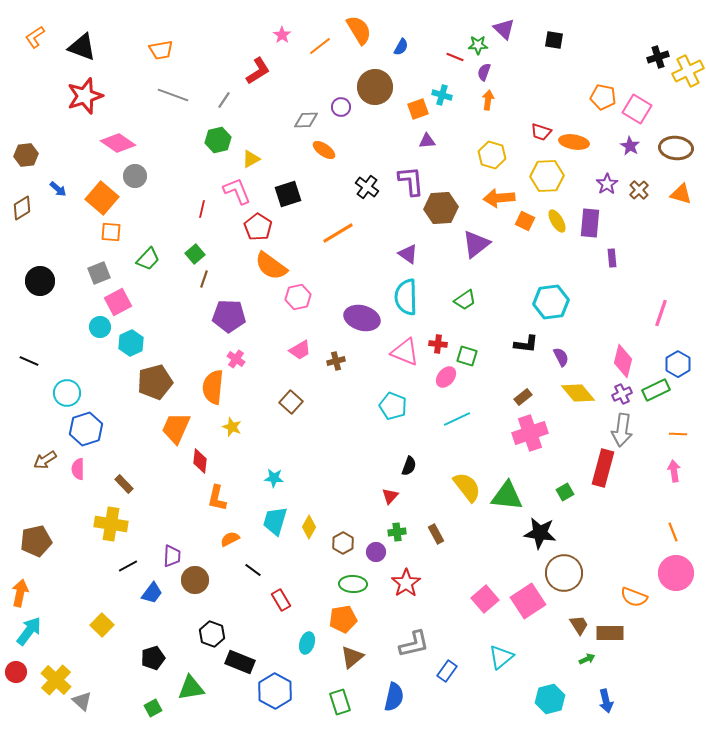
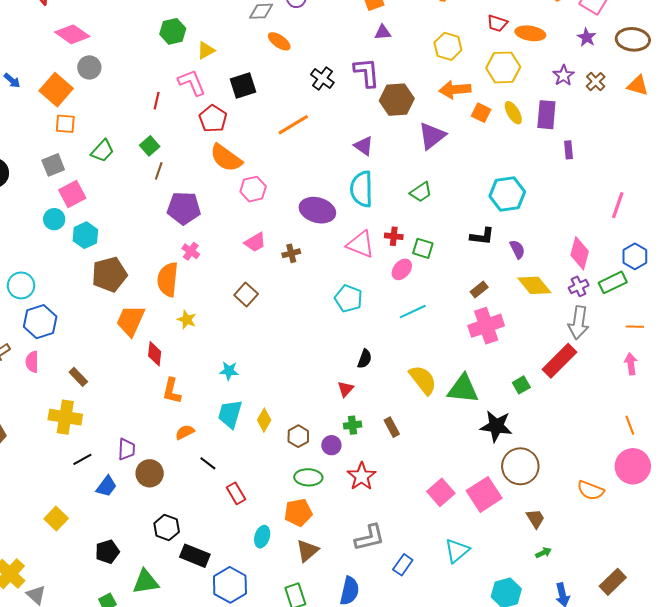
red rectangle: (603, 468) -> (559, 361), turned 30
brown rectangle: (610, 633) -> (613, 582), moved, turned -44

